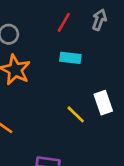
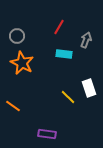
gray arrow: (99, 20) -> (86, 40), moved

